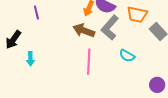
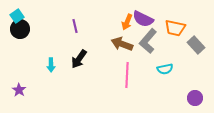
black arrow: (13, 40) -> (79, 59), moved
cyan semicircle: (127, 56) -> (165, 69), turned -42
cyan arrow: (30, 59) -> (51, 65), moved

